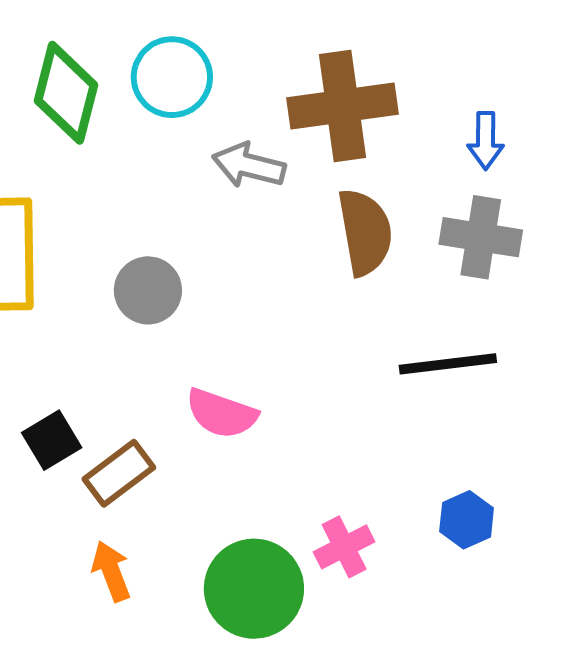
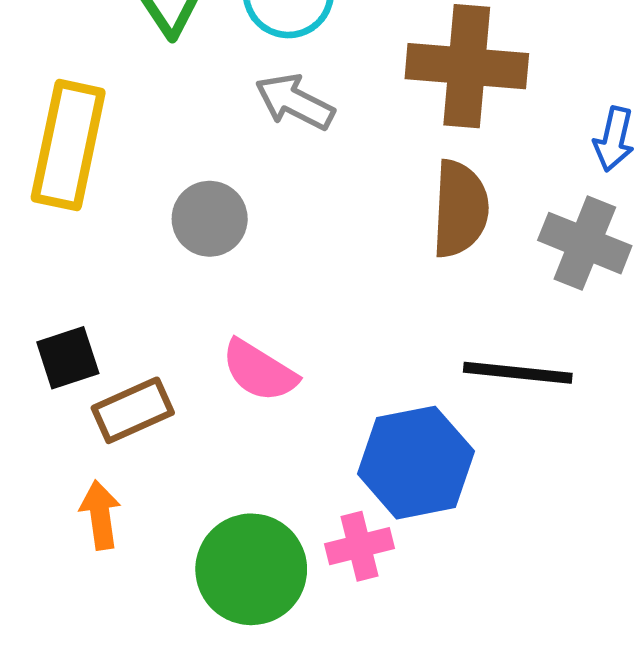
gray arrow: (249, 165) -> (295, 102), moved
blue hexagon: (467, 520) -> (416, 463), moved, size x1.8

